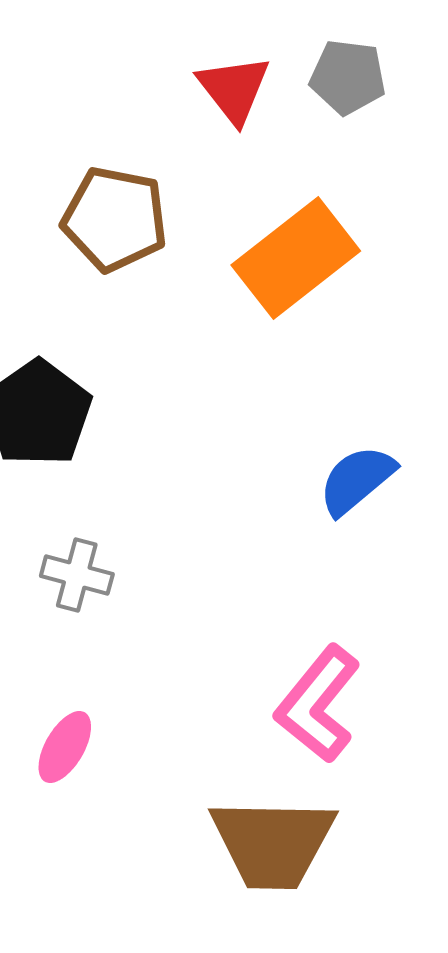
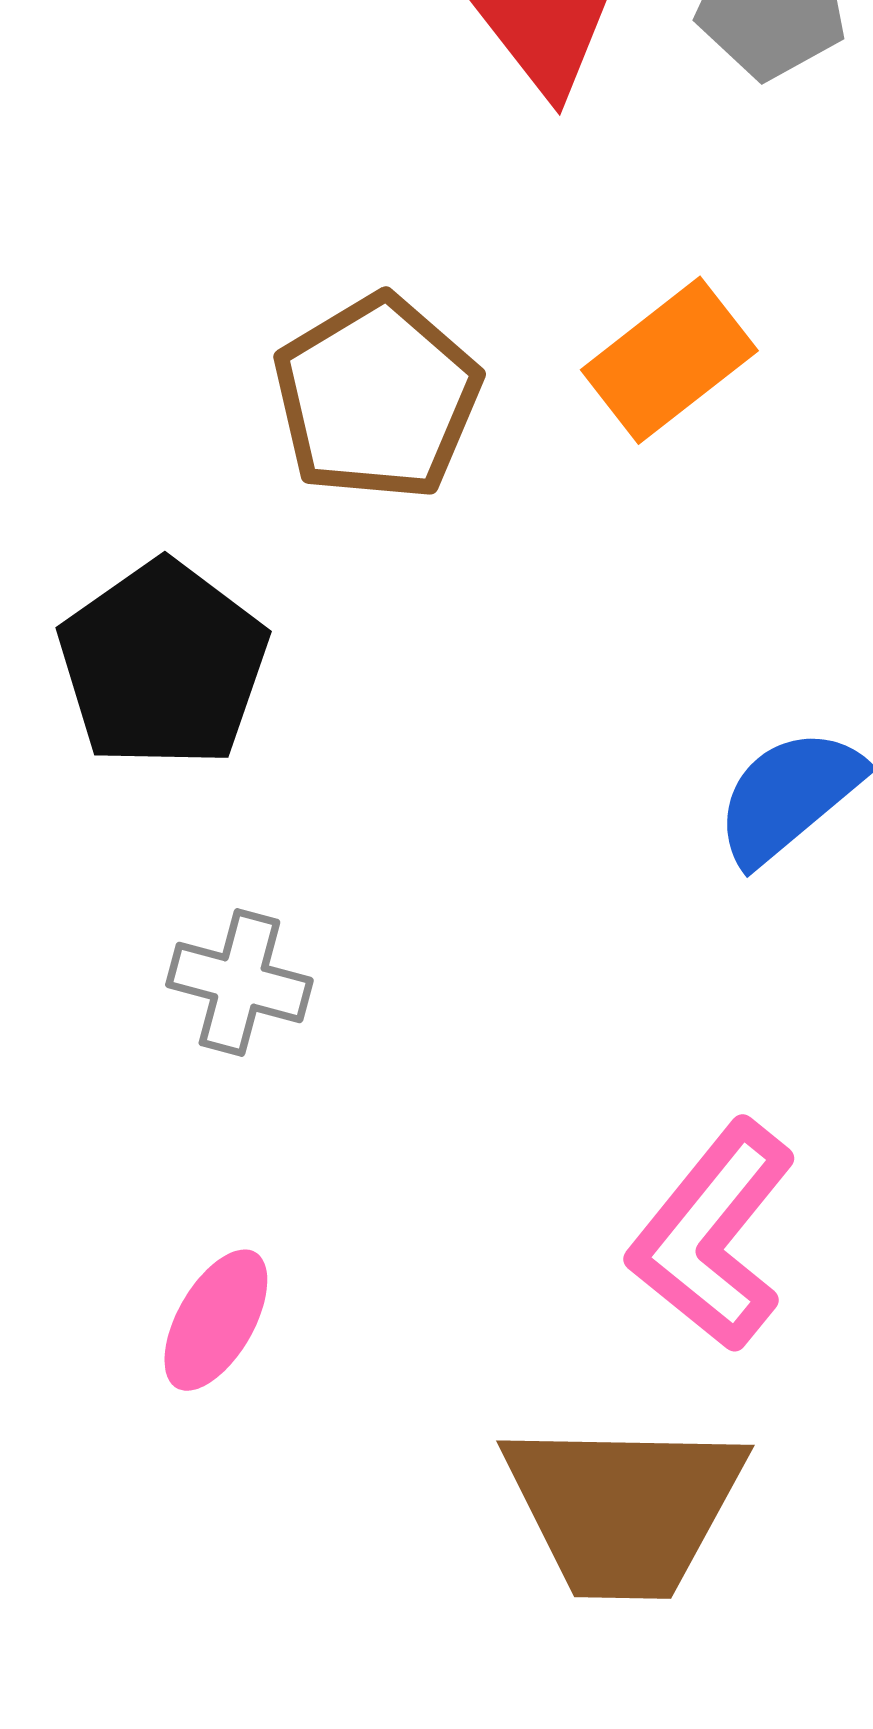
brown pentagon: (115, 219) -> (377, 398), moved, turned 30
orange rectangle: (296, 258) -> (669, 360), size x0.7

